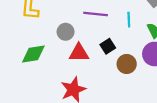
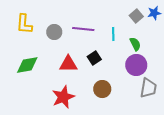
gray circle: (66, 32) -> (54, 32), moved
brown circle: (127, 64) -> (102, 89), moved

